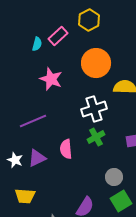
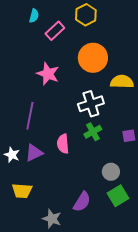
cyan semicircle: (37, 44) -> (34, 16), moved
purple line: (33, 121) -> (30, 116), turned -56

